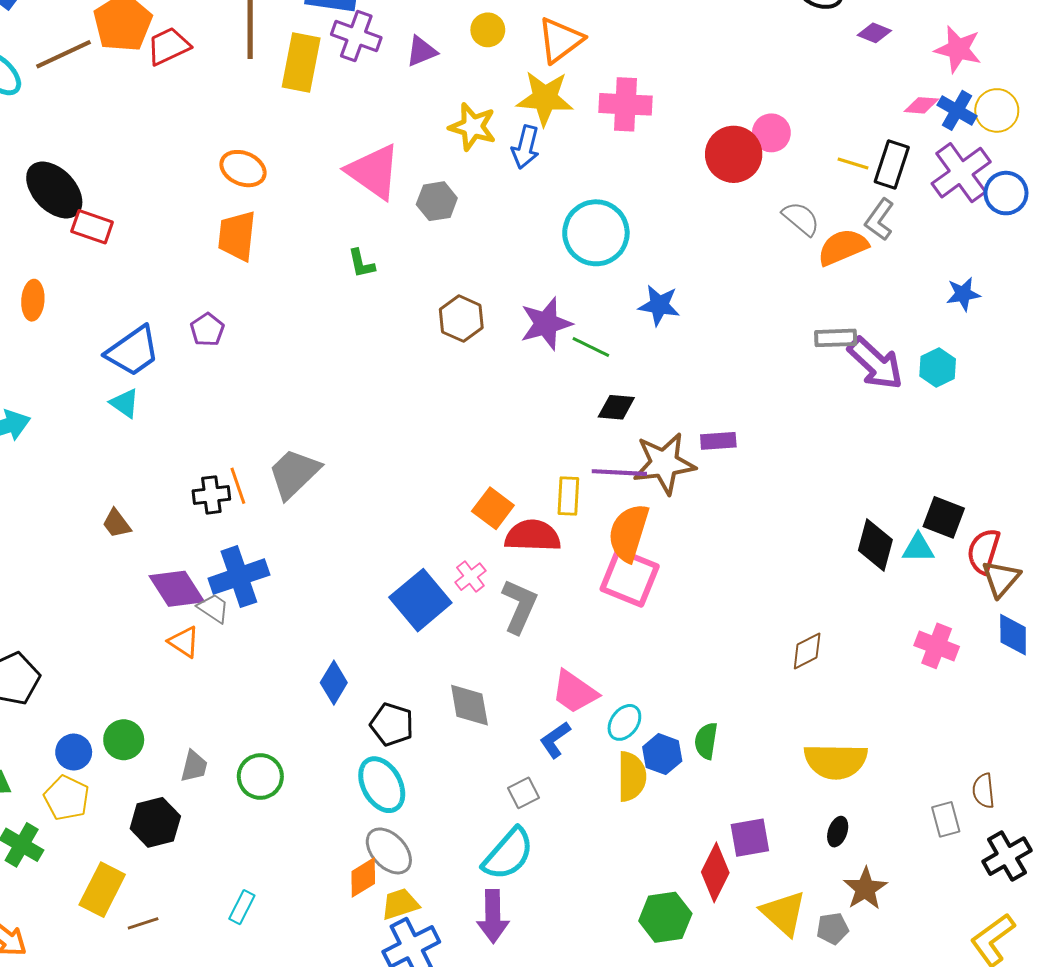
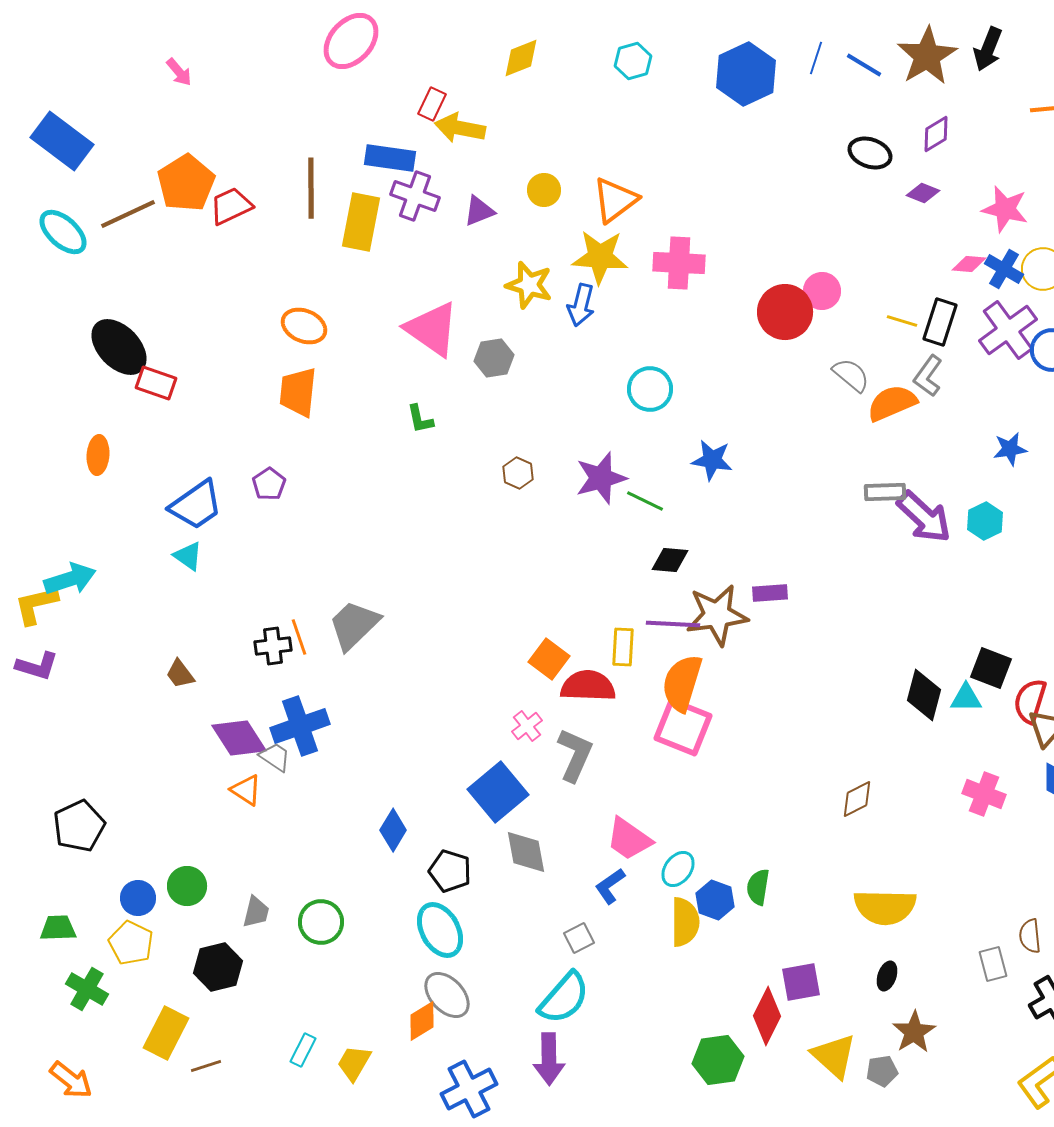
cyan circle: (596, 233) -> (650, 389), size x0.7
brown hexagon: (461, 319) -> (518, 473), size x0.7
blue square: (420, 600) -> (498, 792), moved
yellow trapezoid: (400, 904) -> (354, 1063), moved, turned -42

